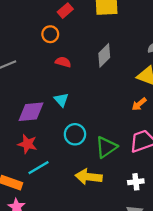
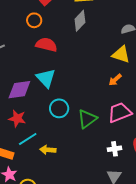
gray diamond: (104, 55) -> (80, 21), moved
red semicircle: (63, 62) -> (46, 45), size x1.5
cyan triangle: (61, 100) -> (46, 78), size x1.5
yellow arrow: (89, 177) -> (48, 150), moved, size x0.7

